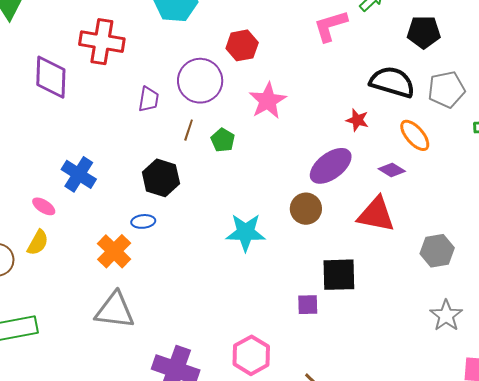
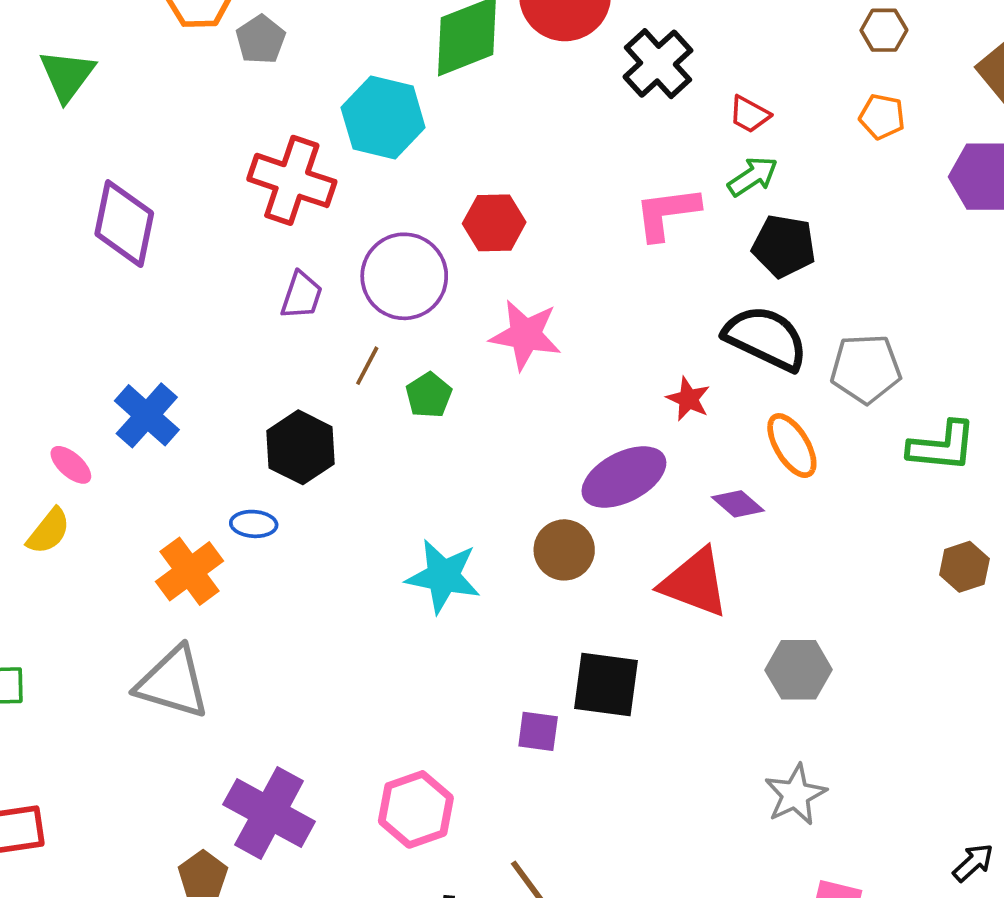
black pentagon: (424, 32) -> (784, 246), moved
red cross: (102, 42) -> (292, 180), moved
pink star: (268, 101) -> (525, 335), turned 30

